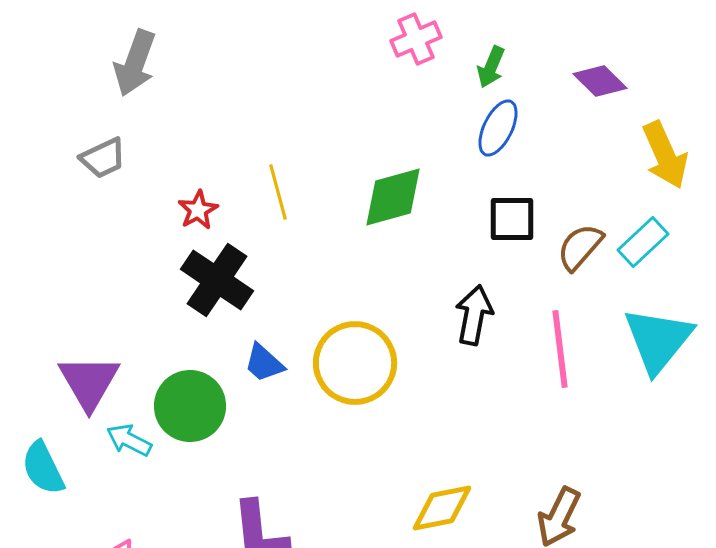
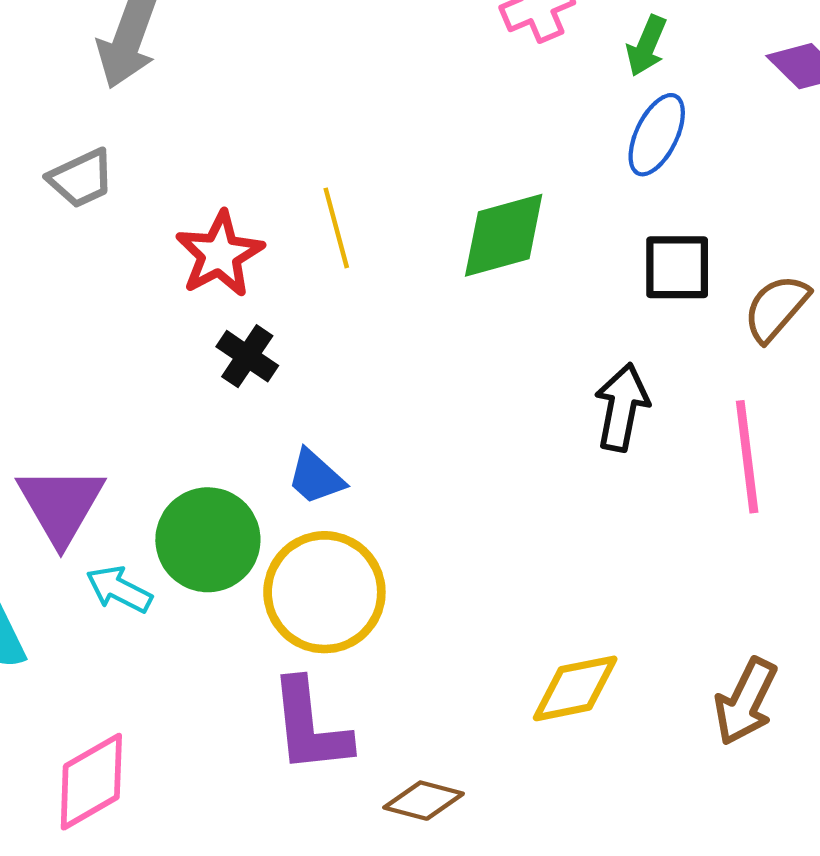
red star: (198, 210) -> (220, 254), size x1.5
black cross: (217, 280) -> (247, 356), size x0.6
yellow circle: (355, 363) -> (324, 592), moved

